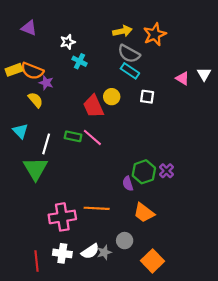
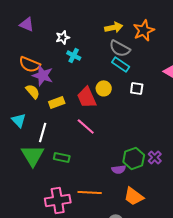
yellow rectangle: (14, 70) -> (57, 102), moved
purple star: (46, 83) -> (43, 75), size x1.5
green rectangle: (73, 136) -> (62, 157), moved
purple semicircle: (128, 184) -> (119, 169), turned -80

